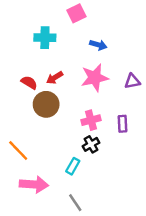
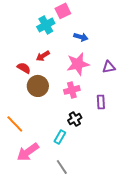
cyan cross: (45, 38) -> (46, 25), moved, turned -30
red arrow: (55, 78) -> (43, 56), moved
pink cross: (91, 120) -> (72, 90), moved
pink arrow: (34, 184) -> (28, 152), turned 140

